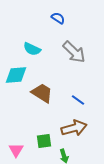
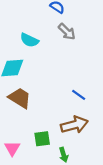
gray arrow: (74, 52) -> (67, 32), moved, size x0.7
brown trapezoid: (42, 93) -> (20, 98), moved

